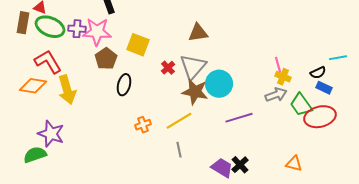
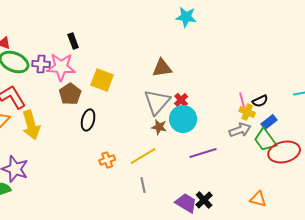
red cross: (168, 68) -> (181, 100), moved
black semicircle: (318, 73) -> (260, 101), moved
blue rectangle: (324, 88) -> (269, 122), moved, turned -63
brown star: (195, 92) -> (159, 127), size x0.6

